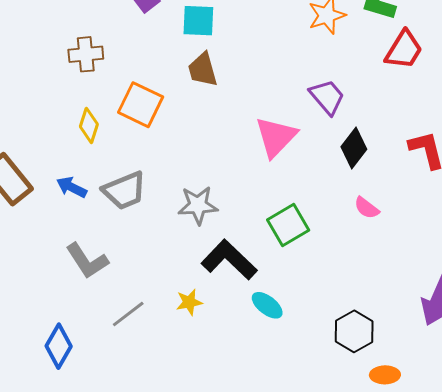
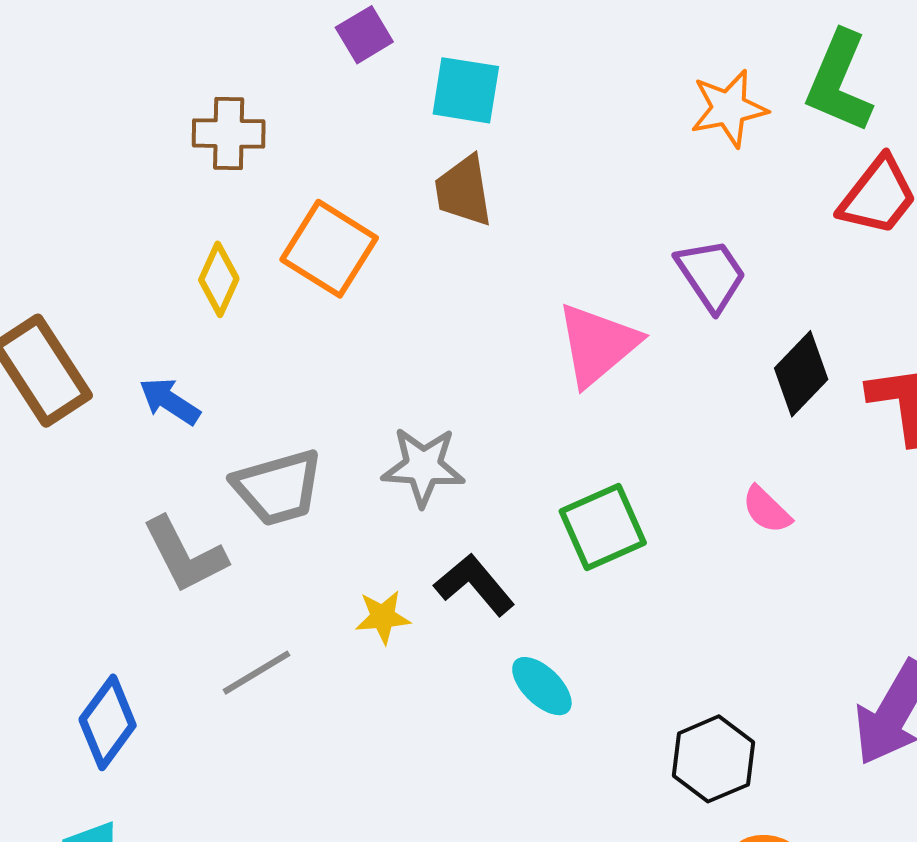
black diamond: (354, 148) -> (801, 374), moved
gray trapezoid: (124, 190) -> (278, 488), moved
black L-shape: (229, 260) -> (474, 585), size x0.7
yellow star: (189, 302) -> (383, 617), moved

